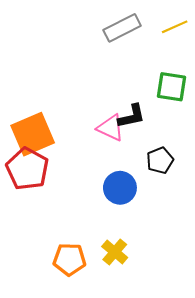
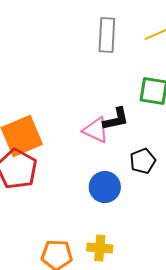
gray rectangle: (122, 28) -> (107, 35), turned -60
yellow cross: (115, 252) -> (100, 248), turned -35

